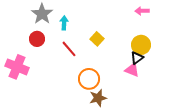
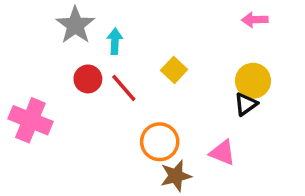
red circle: (37, 39) -> (88, 79), moved
pink triangle: (132, 70) -> (222, 153), moved

